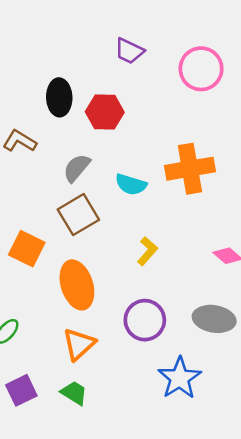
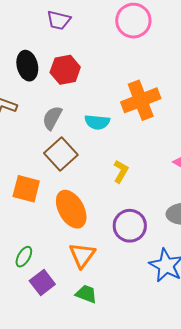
purple trapezoid: (129, 51) -> (59, 20), moved
purple square: (21, 390) -> (42, 282), moved

